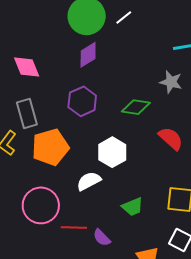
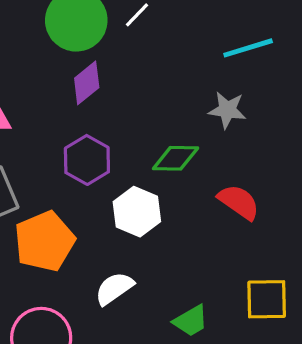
white hexagon: (112, 152) -> (137, 212), moved

